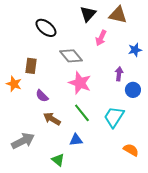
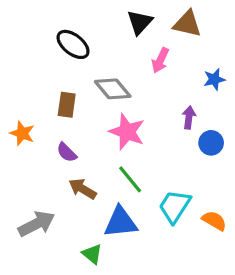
brown rectangle: (31, 66) -> (67, 105), moved
cyan trapezoid: (114, 117) -> (175, 206), moved
blue triangle: (76, 140) -> (121, 222), size x1.6
orange semicircle: (131, 150) -> (214, 221), moved

